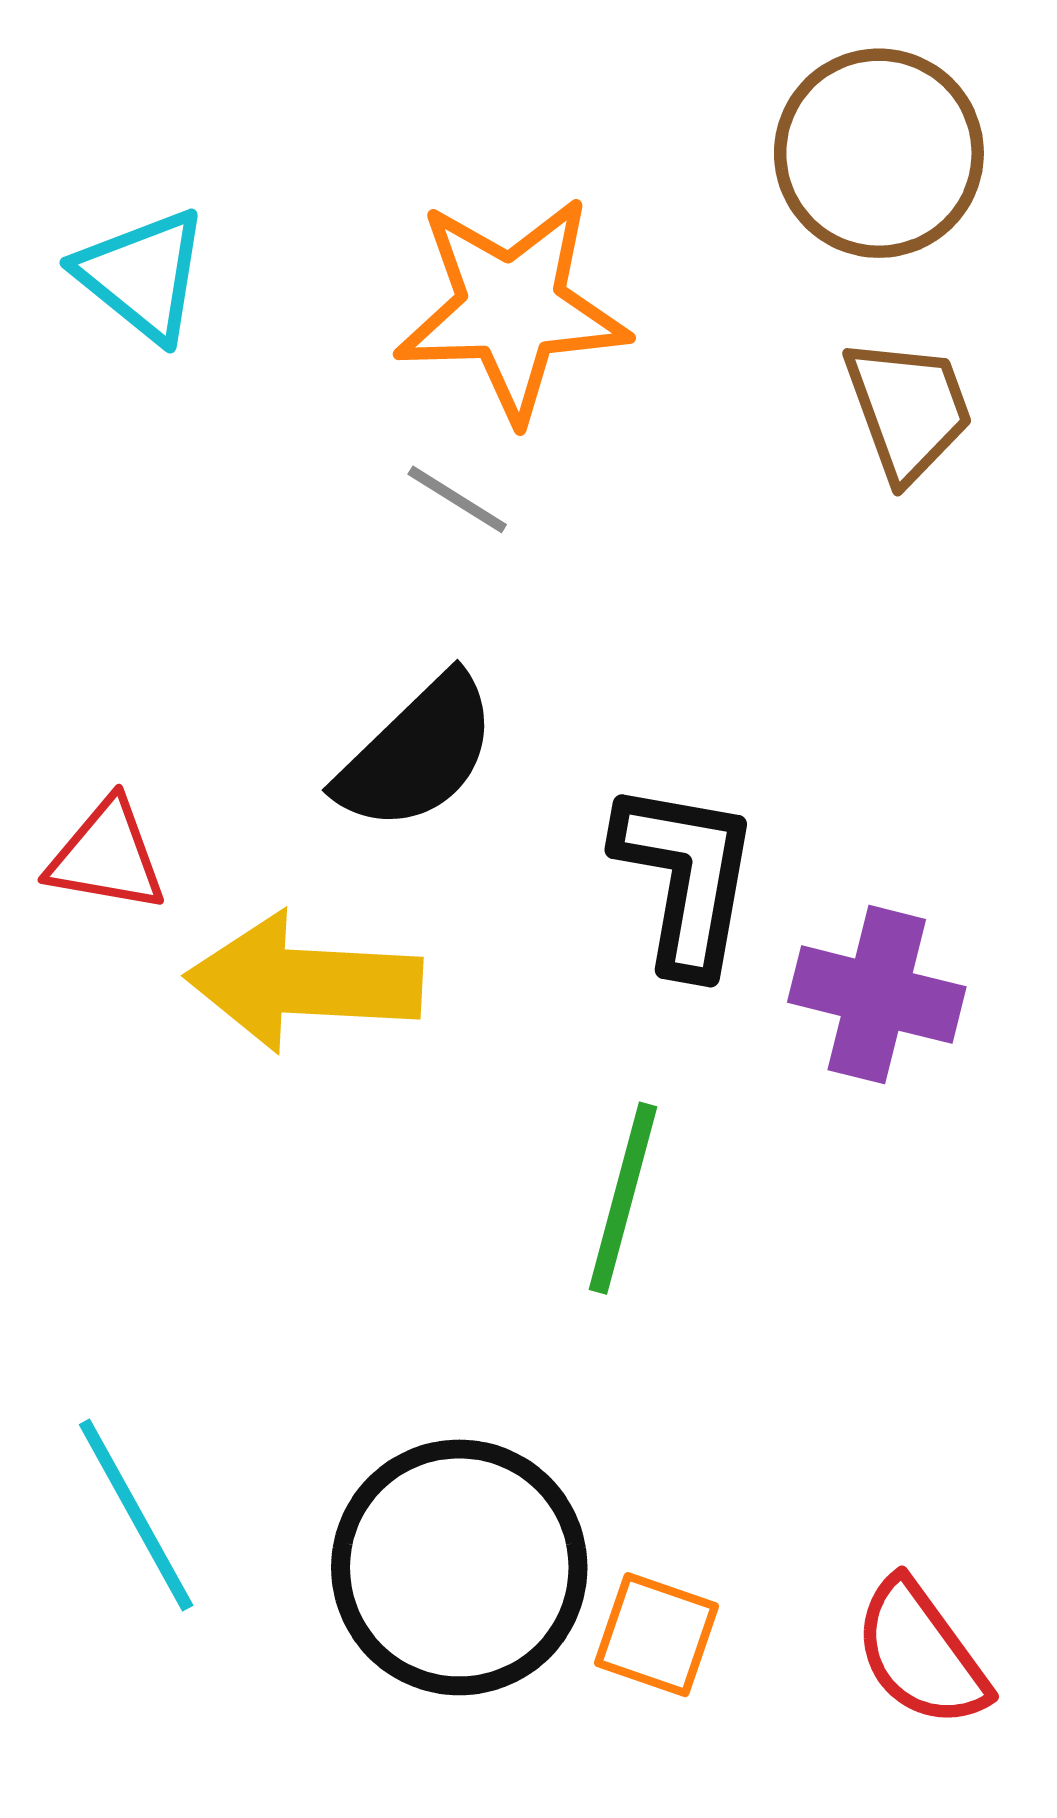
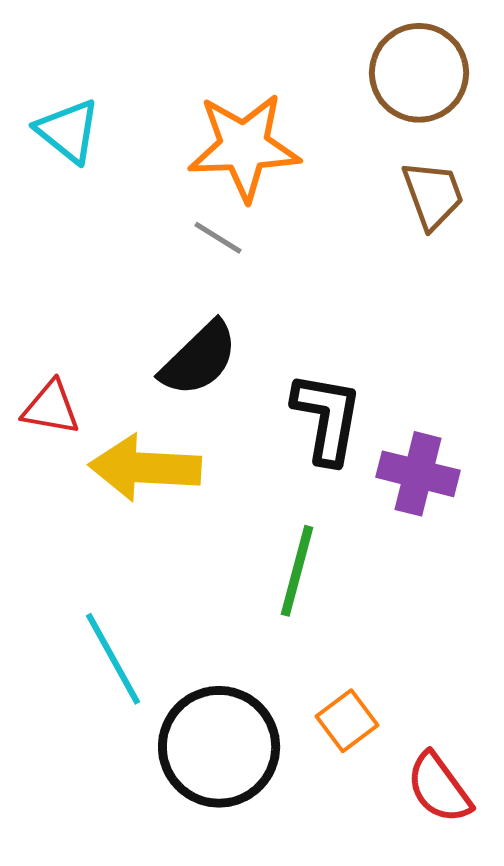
cyan line: (136, 1515) -> (113, 659), moved
orange square: (656, 1635) -> (347, 721), moved, turned 34

